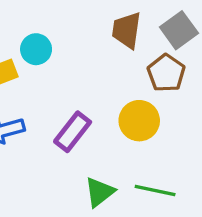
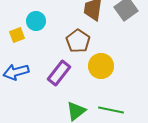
brown pentagon: (166, 73) -> (78, 41), moved

